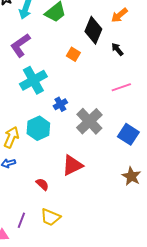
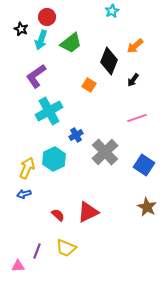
black arrow: (117, 49) -> (133, 80), turned -104
red triangle: (72, 165) -> (88, 212), moved

